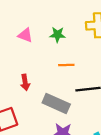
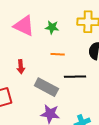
pink triangle: (25, 35) -> (24, 26), size x1.6

